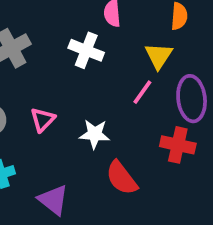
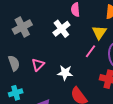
white cross: (86, 50) -> (61, 29), turned 30

